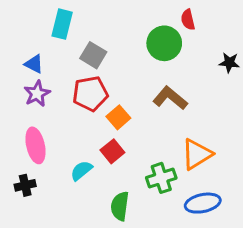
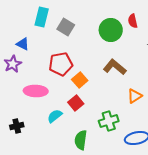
red semicircle: (188, 20) -> (133, 21), moved
gray square: (93, 55) -> (66, 27), moved
purple star: (37, 94) -> (13, 64), moved
pink ellipse: (36, 145) -> (36, 91), moved, turned -75
orange triangle: (197, 154) -> (135, 96), moved, size x0.7

